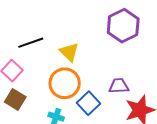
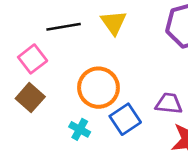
yellow triangle: (69, 52) -> (114, 23), moved

